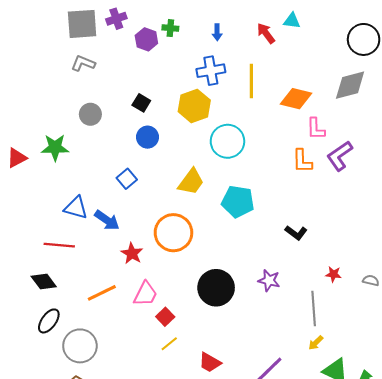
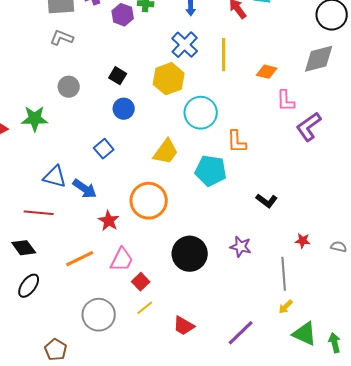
blue cross: (211, 71) -> (185, 45), turned -36
orange diamond: (296, 99) -> (267, 72), size x0.7
orange L-shape: (302, 161) -> (237, 142), moved
gray circle: (80, 346) -> (99, 315), moved

